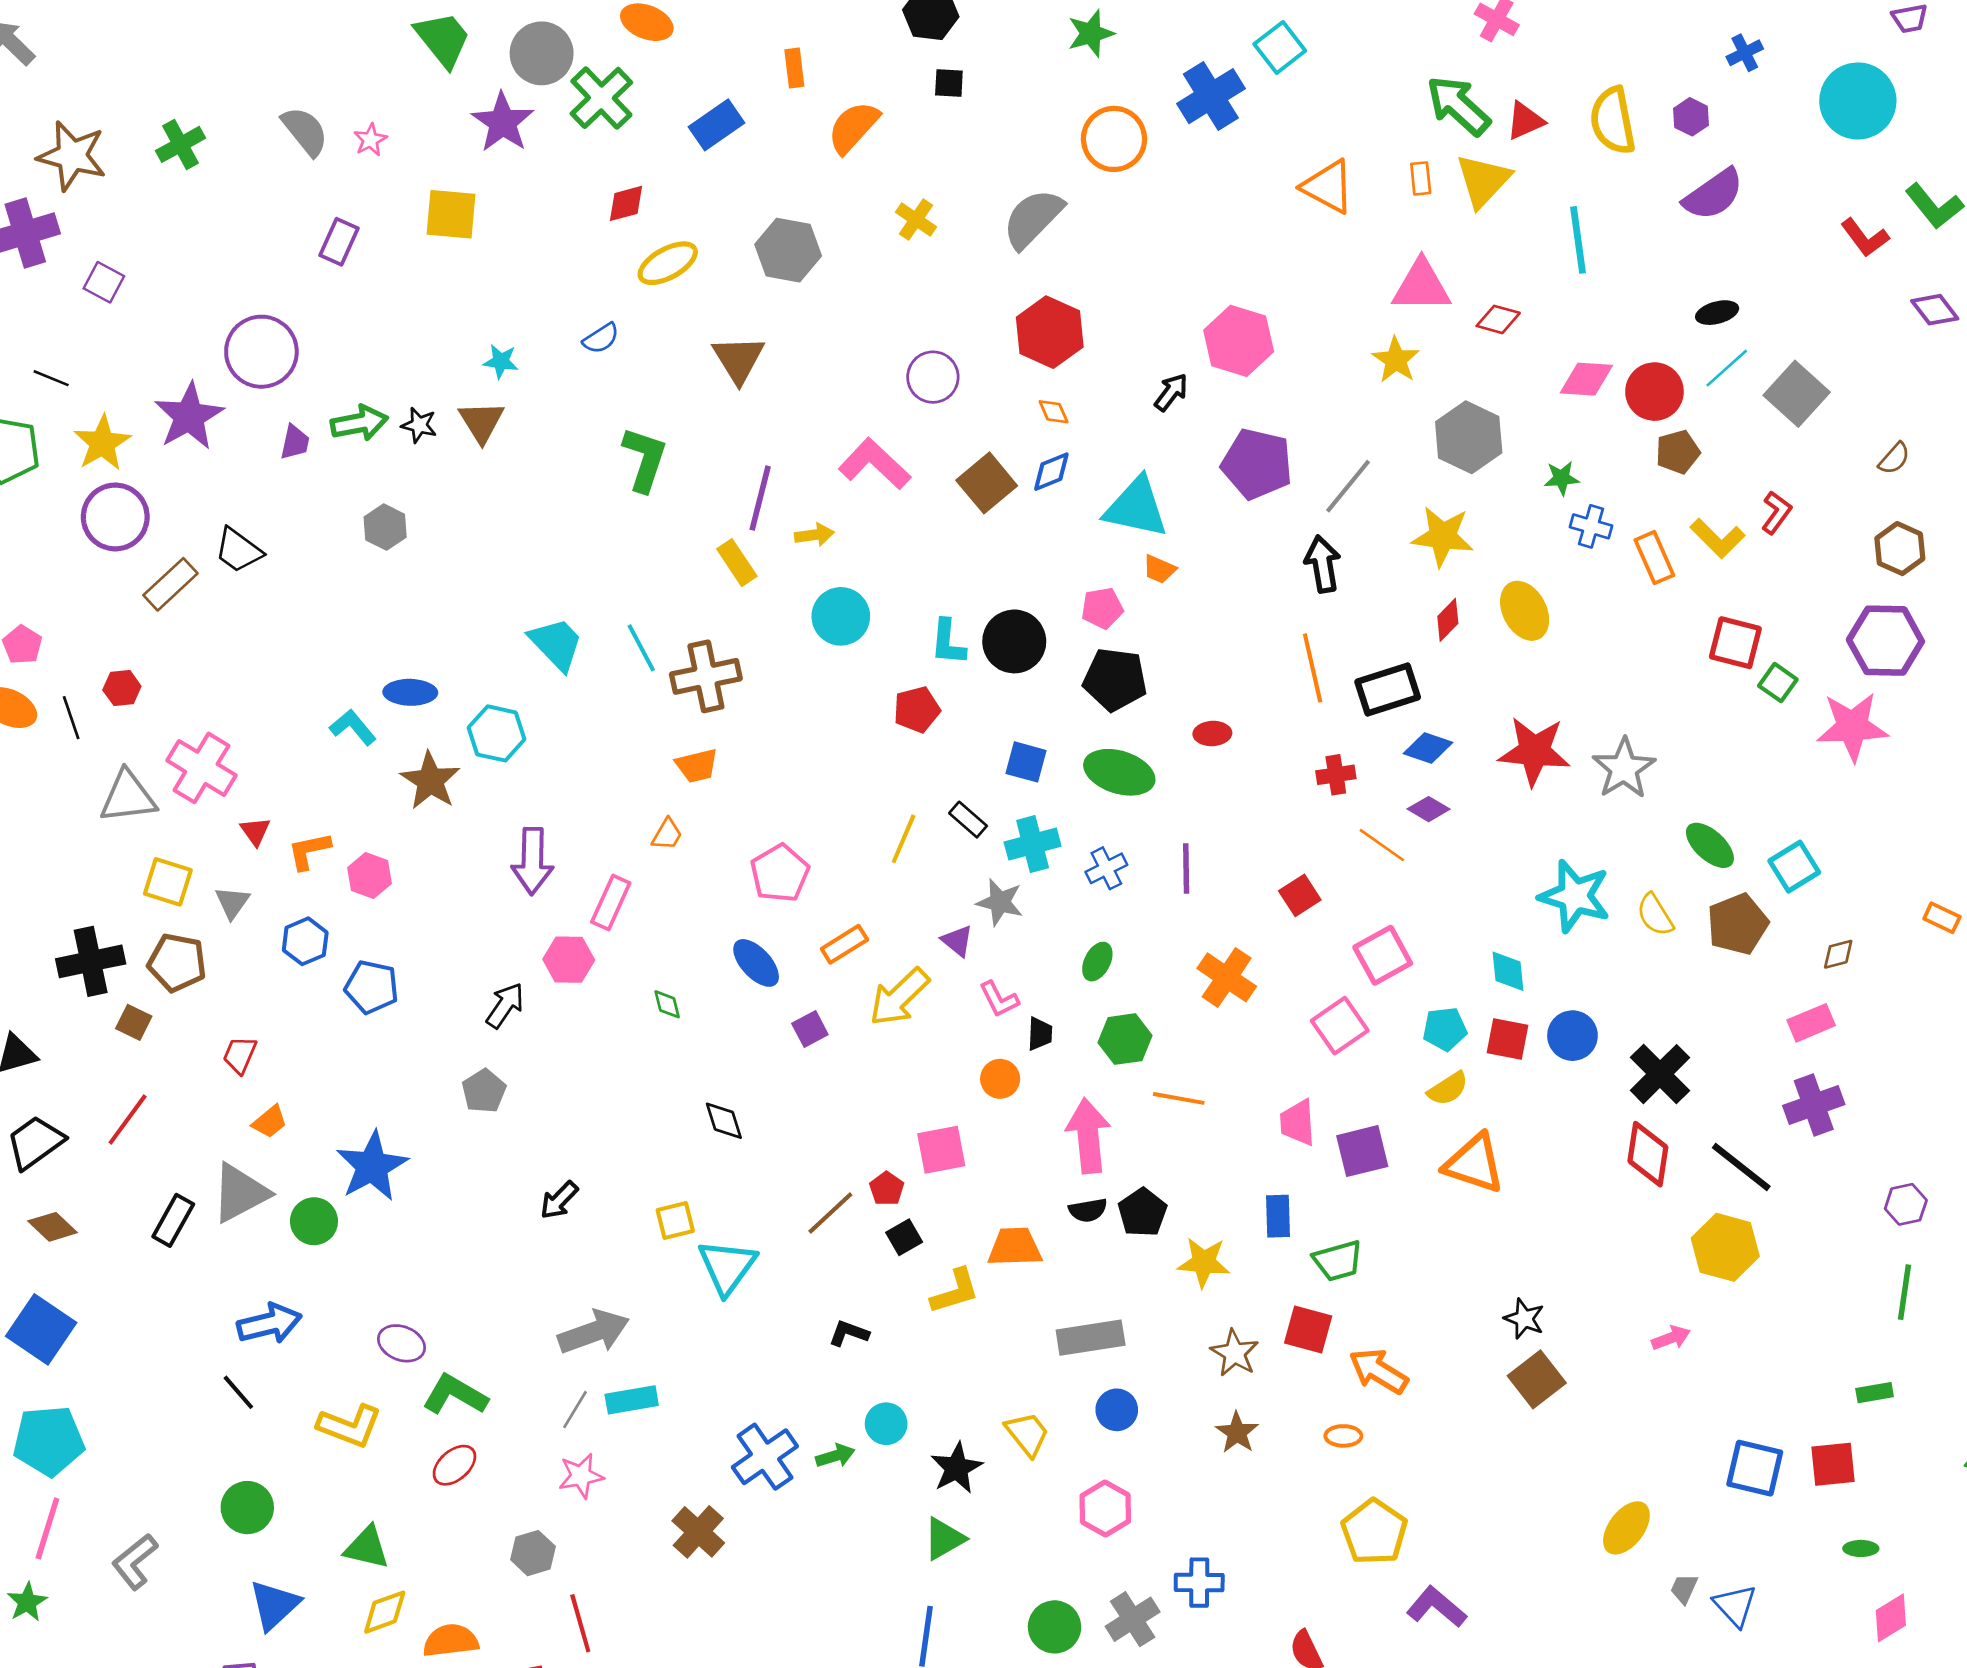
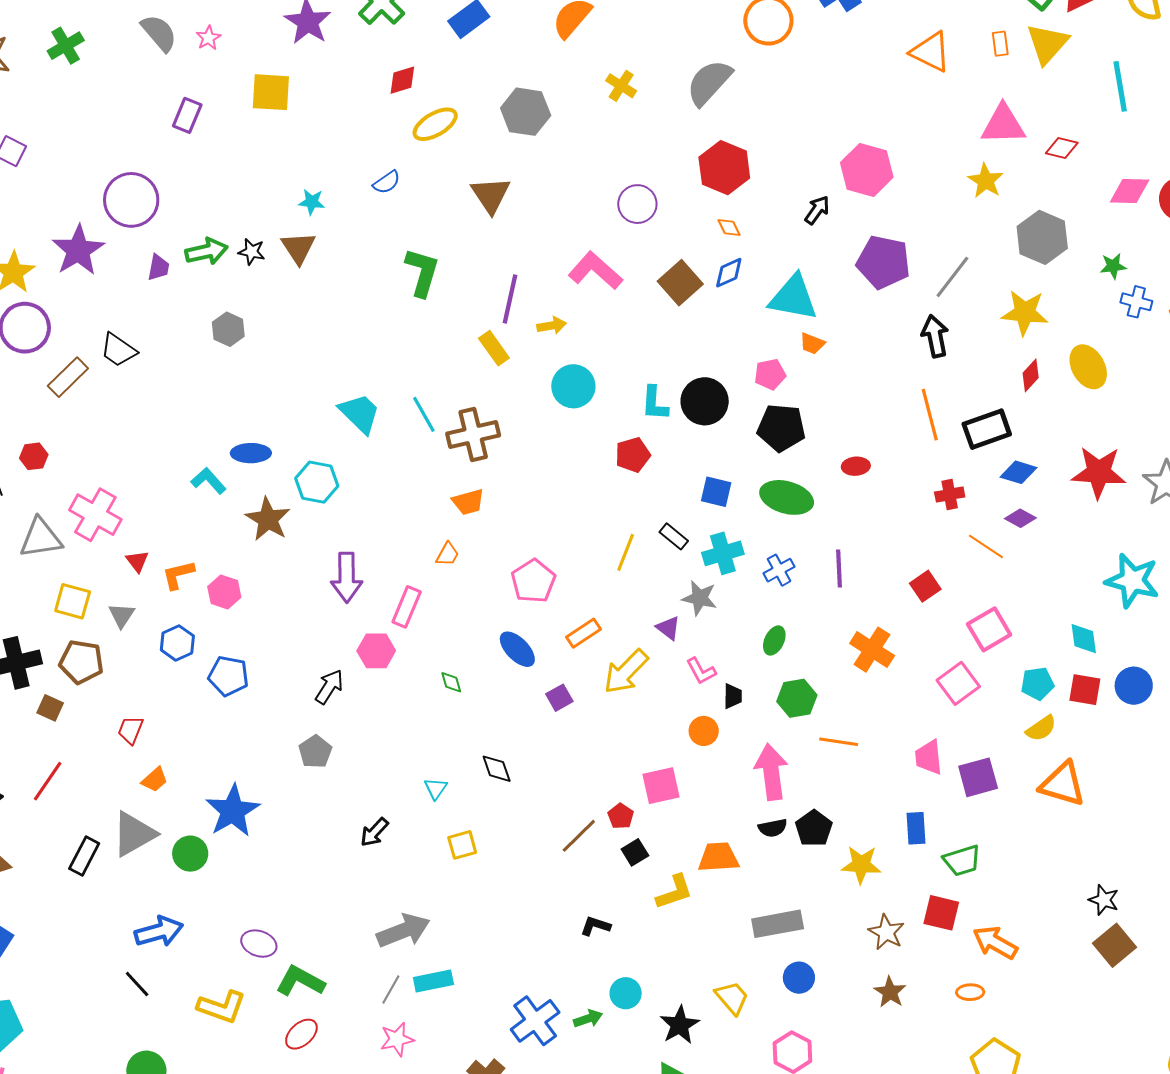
cyan triangle: (727, 1267) -> (436, 788), moved, size x0.5

